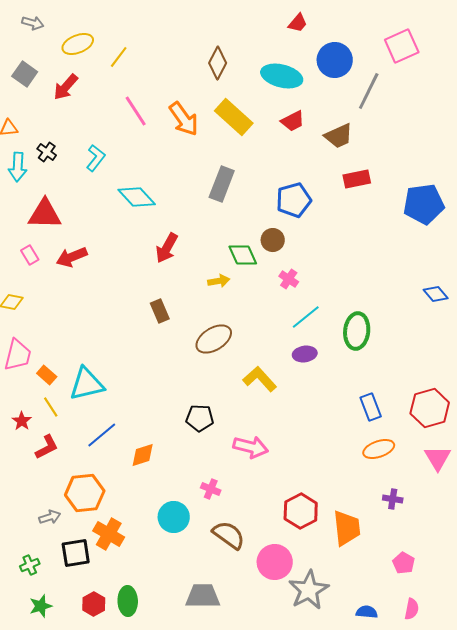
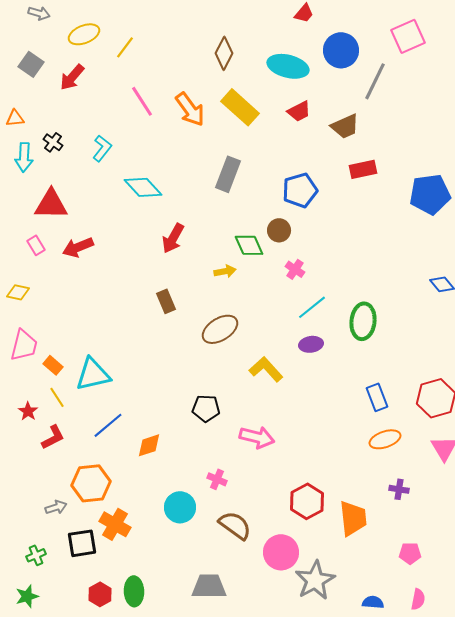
pink pentagon: (404, 563) -> (410, 553), turned -30
green star: (41, 606) -> (27, 596), moved

